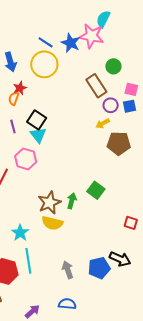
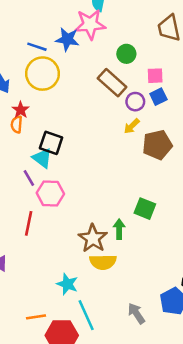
purple line: (13, 127) -> (29, 178), moved
cyan triangle: (38, 135) -> (42, 158), moved

